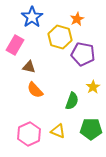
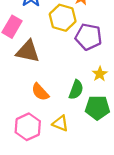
brown triangle: (29, 67) -> (28, 51), size x1.6
orange semicircle: (35, 90) -> (40, 92), moved
green pentagon: (91, 129) -> (97, 108), moved

